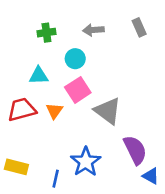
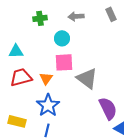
cyan triangle: (39, 76) -> (16, 51), moved
pink square: (78, 90) -> (64, 62), turned 30
blue star: (86, 162) -> (48, 105), moved

